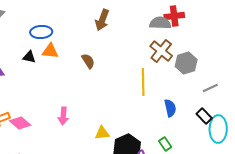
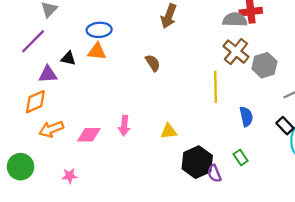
orange triangle: (50, 51) -> (97, 52), moved
black triangle: (29, 57) -> (68, 58), moved
pink diamond: (20, 123) -> (89, 135), moved, turned -40
yellow triangle: (102, 133) -> (169, 131), moved

